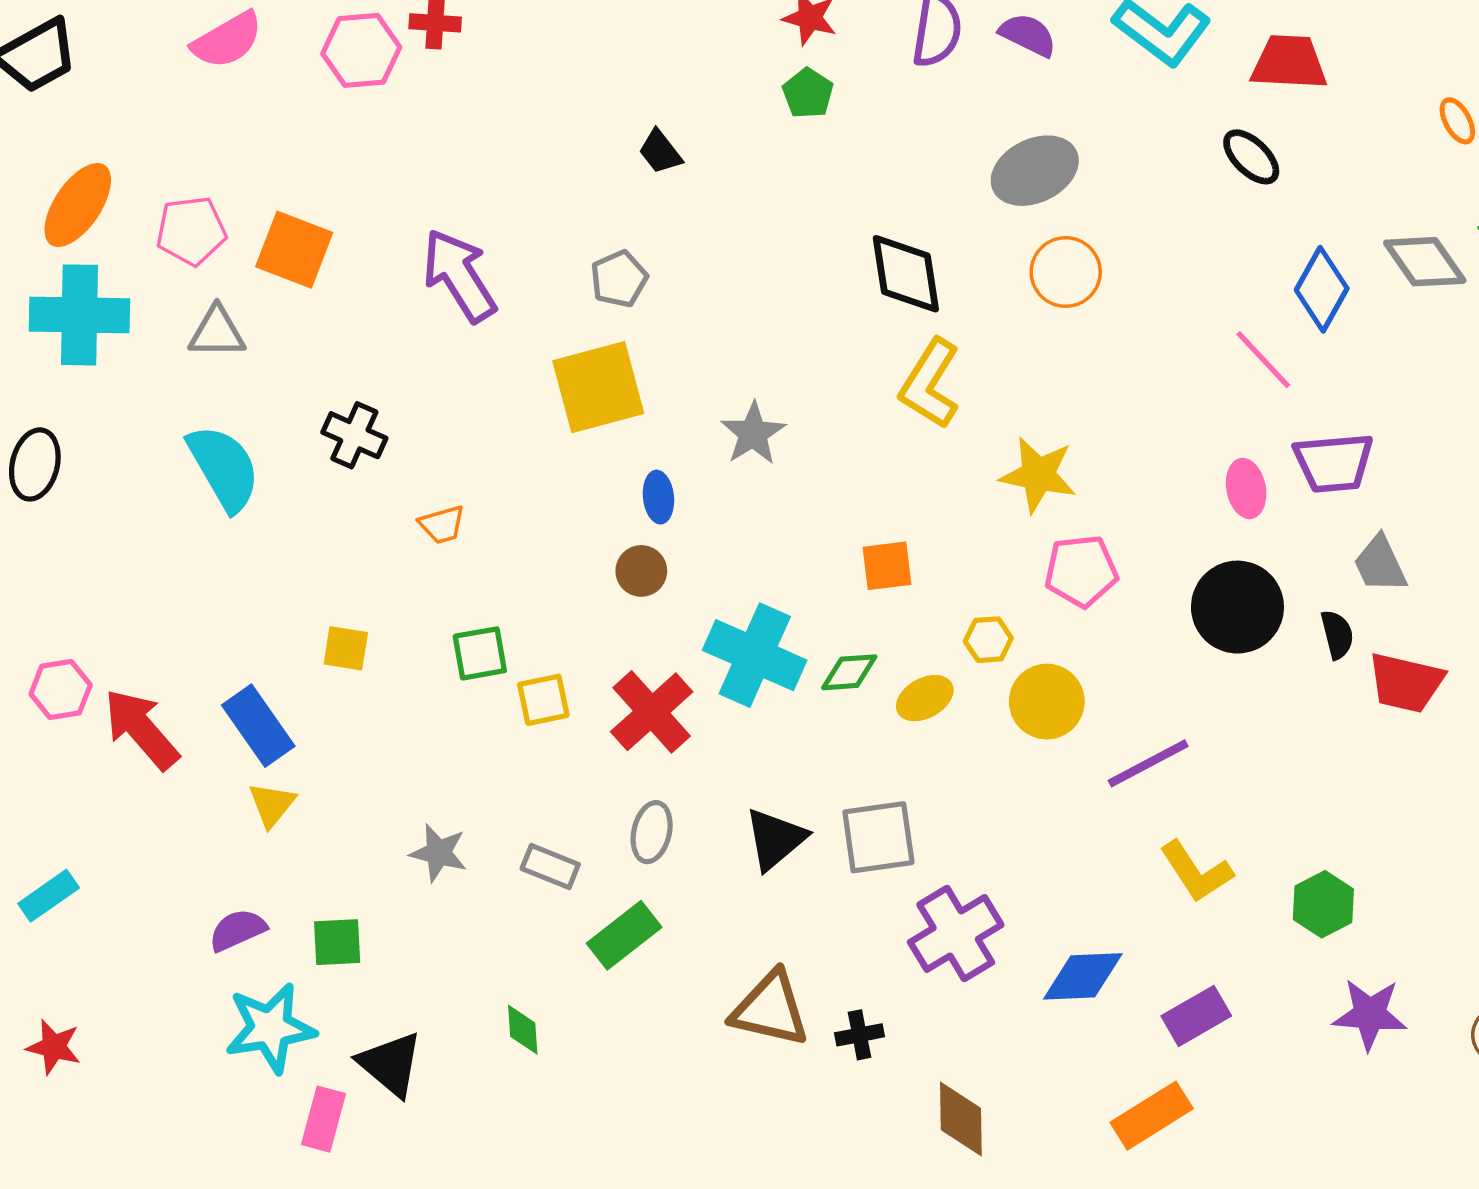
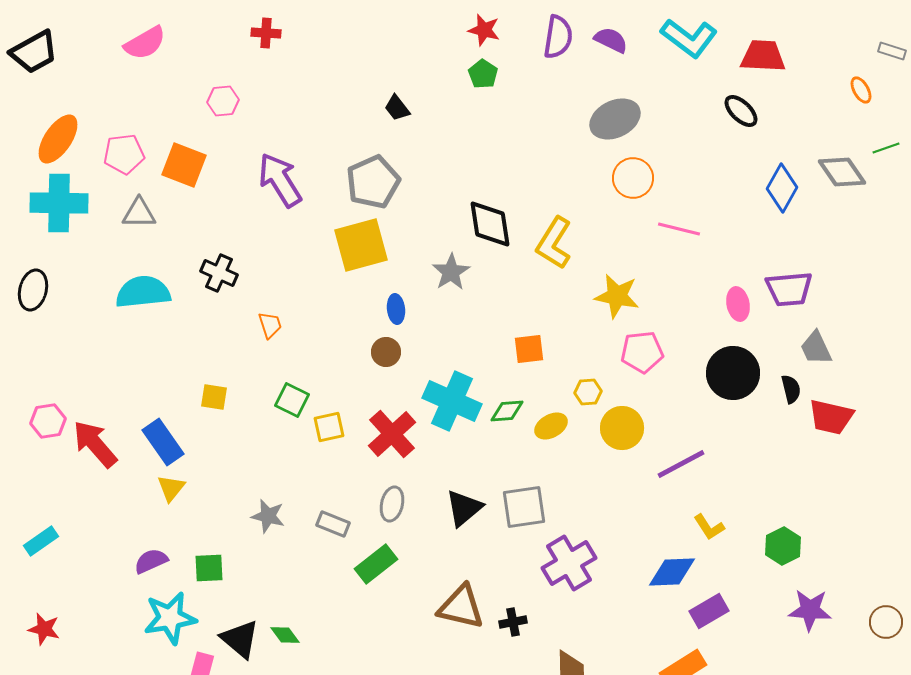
pink hexagon: (361, 50) -> (223, 101), moved, size x0.7
black diamond: (906, 274) -> (490, 224), moved
gray pentagon: (619, 279) -> (373, 182), size x1.6
pink line: (1263, 360) -> (679, 229), moved, turned -33
cyan semicircle: (224, 468) -> (143, 292), turned -66
orange trapezoid: (442, 525) -> (270, 325), turned -92
green square: (480, 653) -> (292, 400), turned 36
yellow L-shape: (1196, 872) -> (709, 527), size x0.7
blue diamond: (1083, 976) -> (672, 572), moved
green diamond: (523, 1030) -> (285, 635), moved, turned -32

